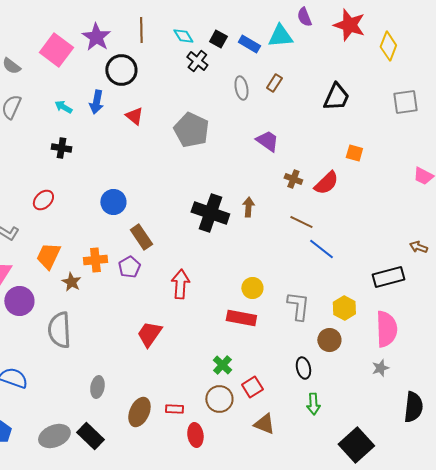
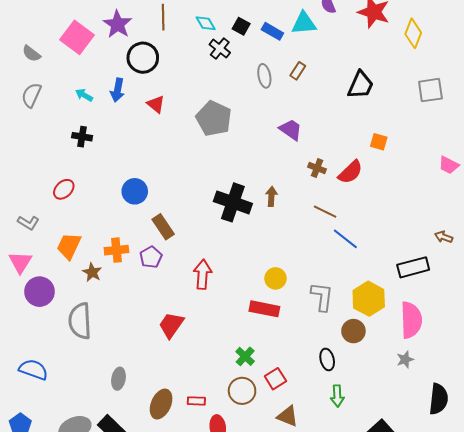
yellow hexagon: (344, 308) -> (369, 299), size x1.4

